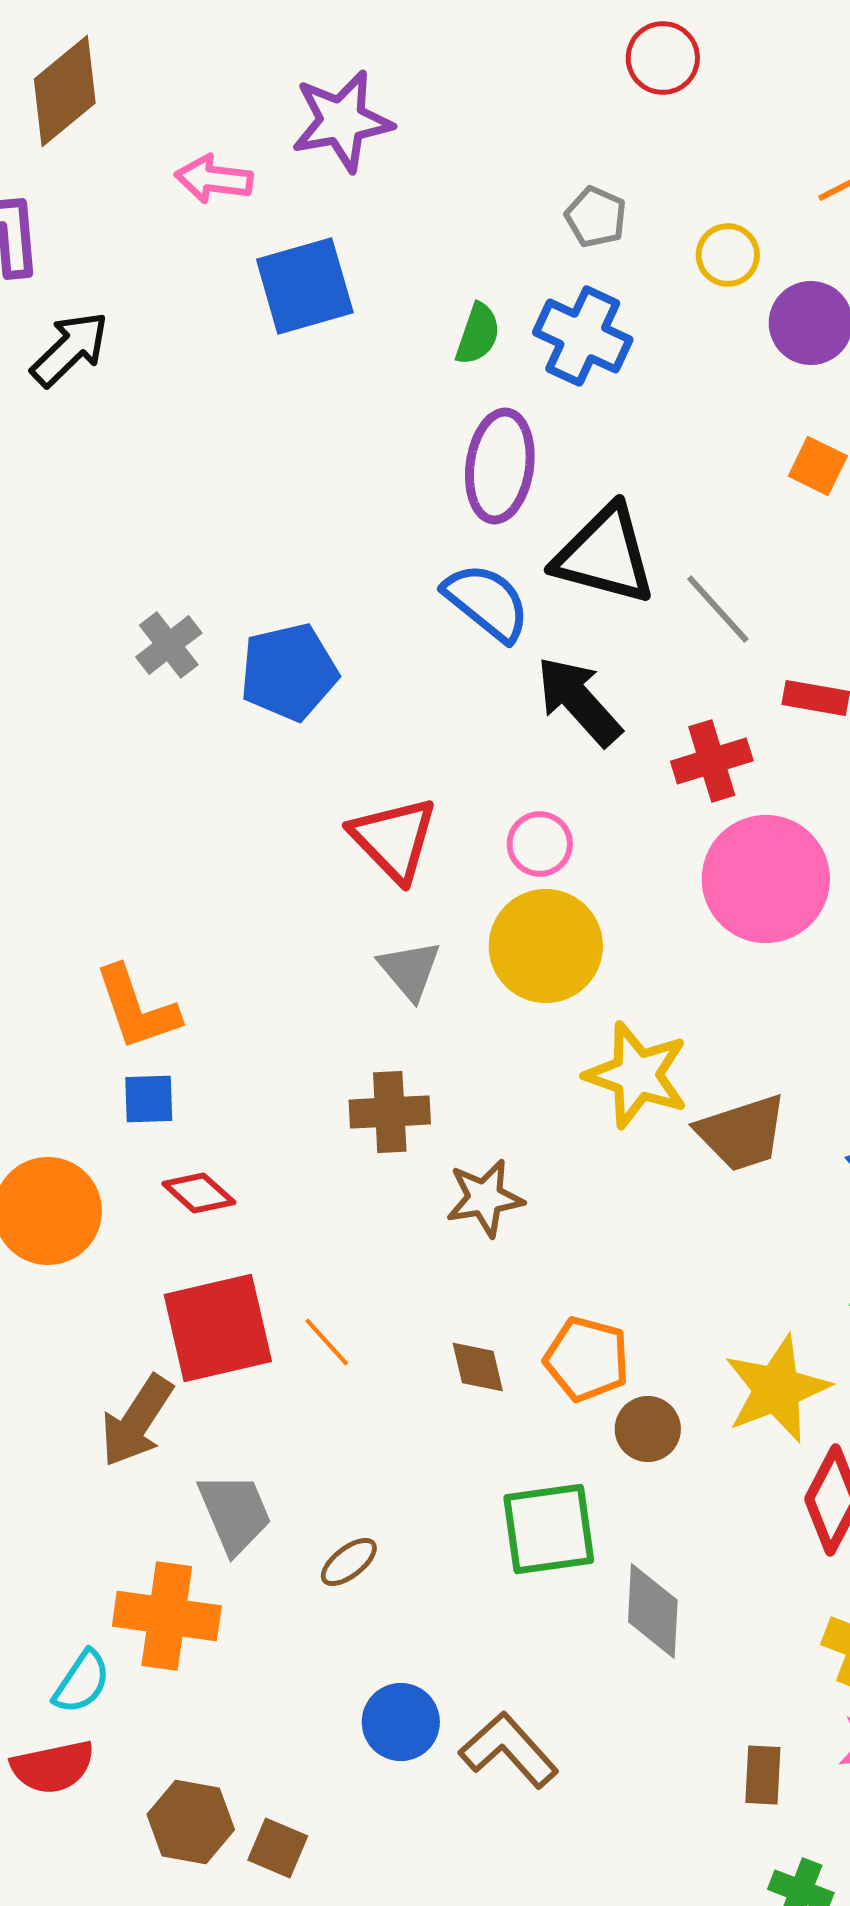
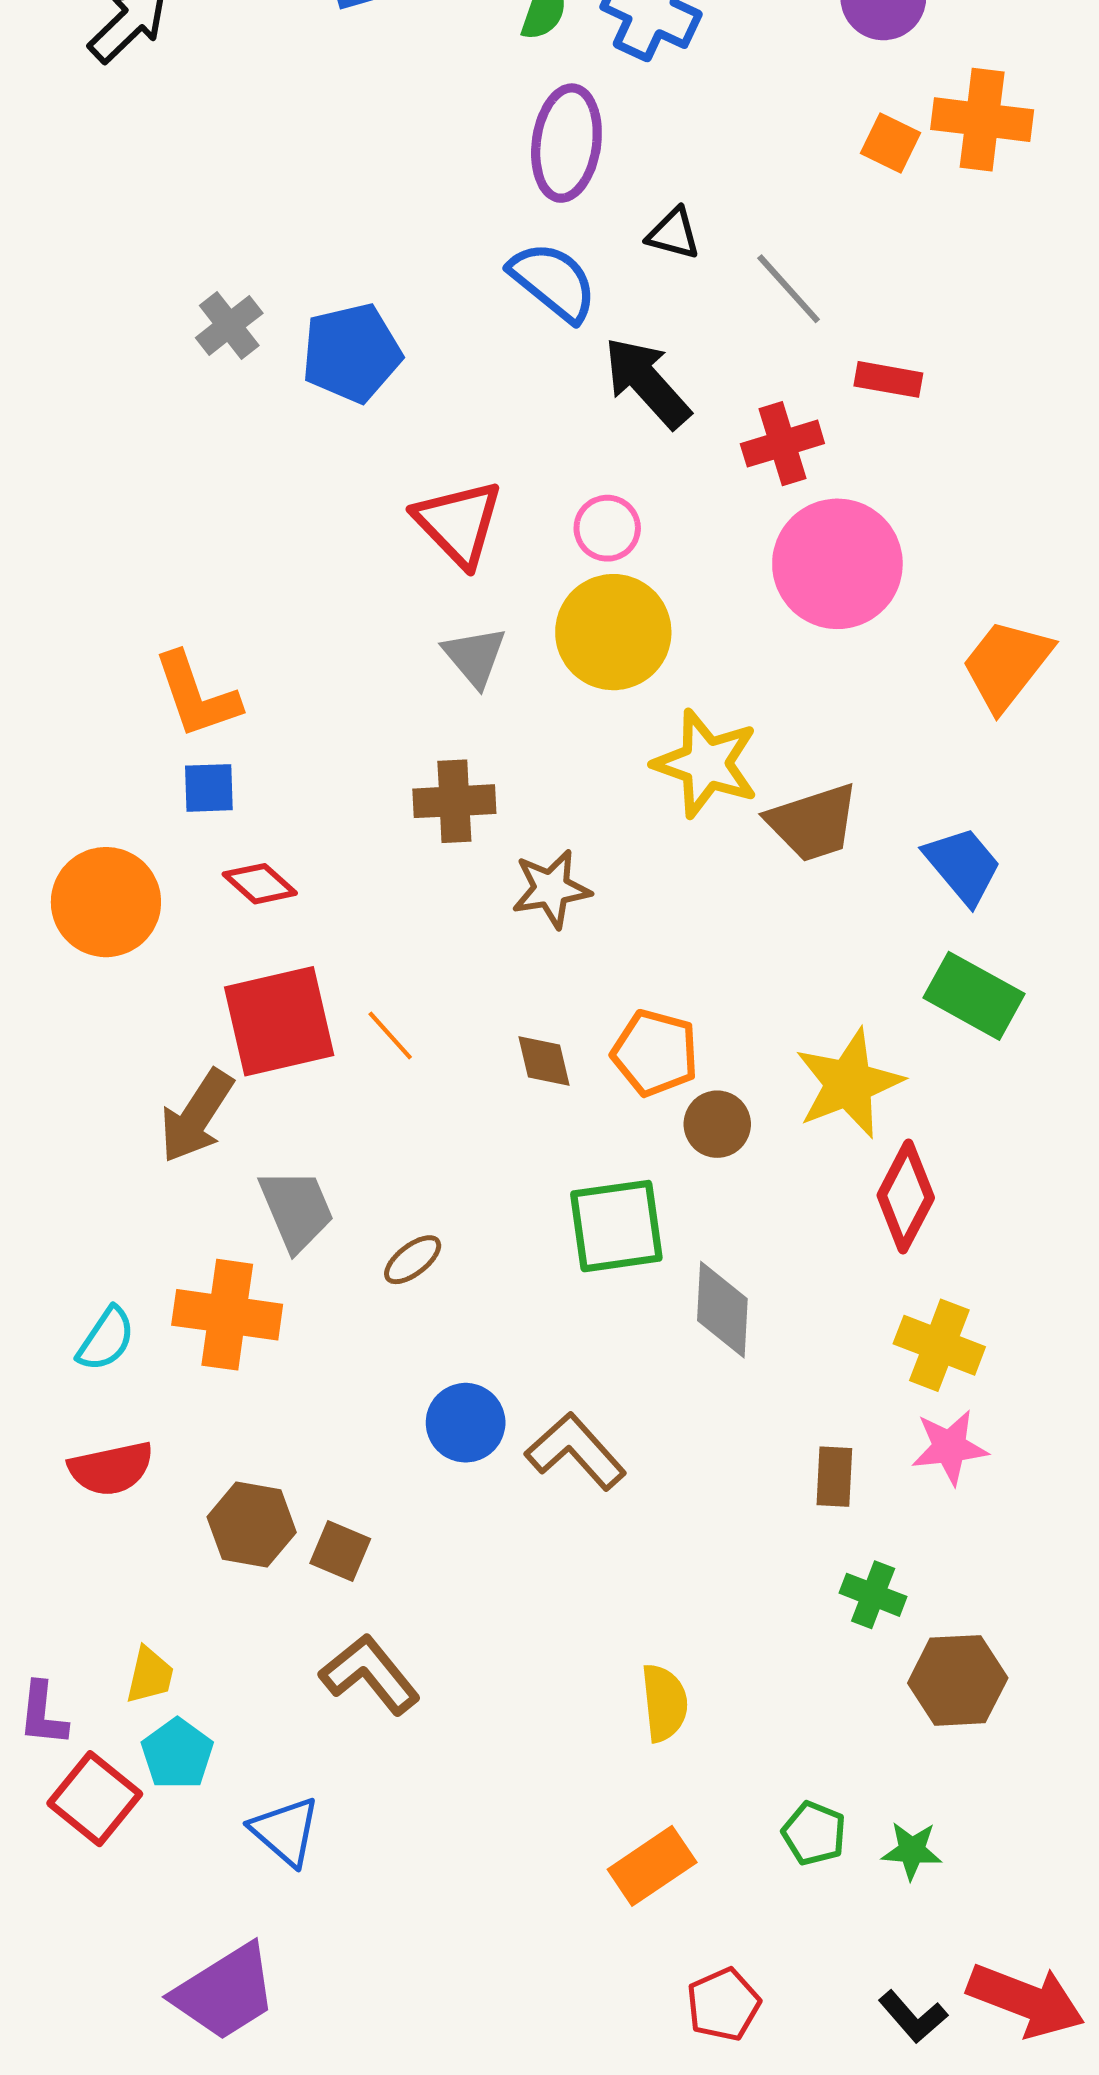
black triangle: (605, 555) -> (673, 234), size x0.5
cyan semicircle: (82, 1682) -> (106, 1339), moved

